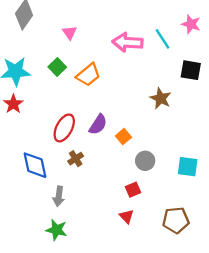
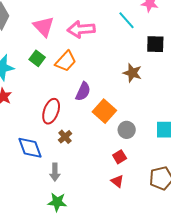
pink triangle: (69, 33) -> (44, 26), size x1.6
pink arrow: (128, 42) -> (81, 29), moved
purple semicircle: (98, 125) -> (83, 91), moved
orange square: (123, 137) -> (104, 111), size x1.6

